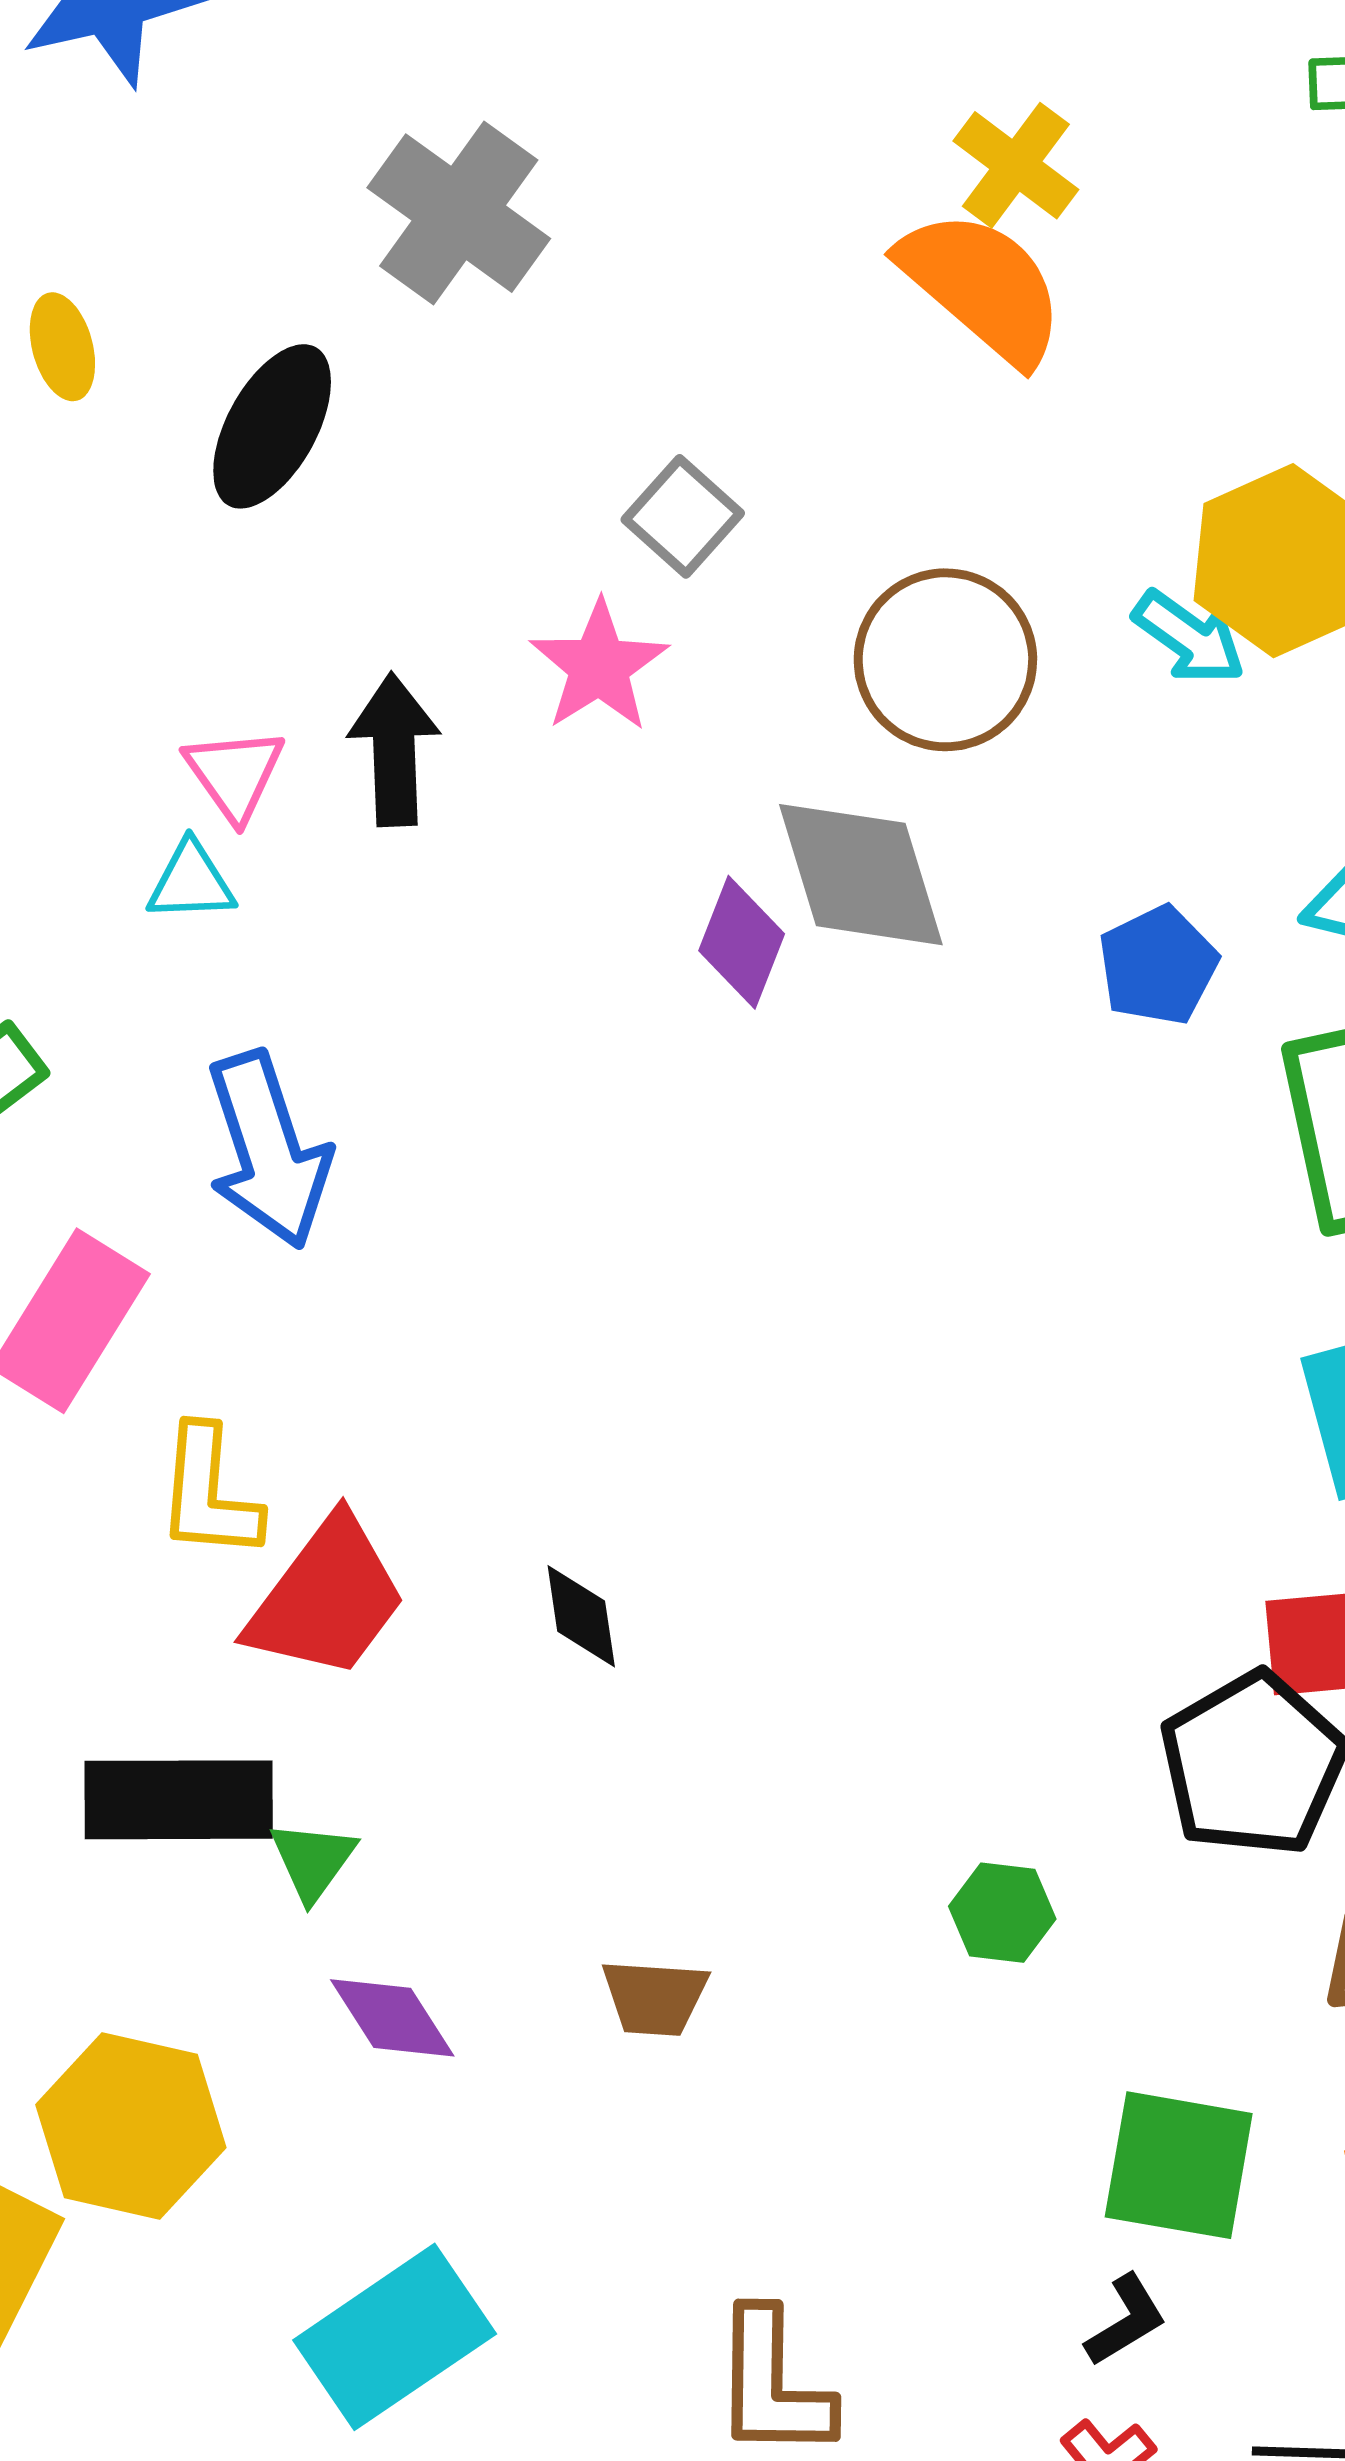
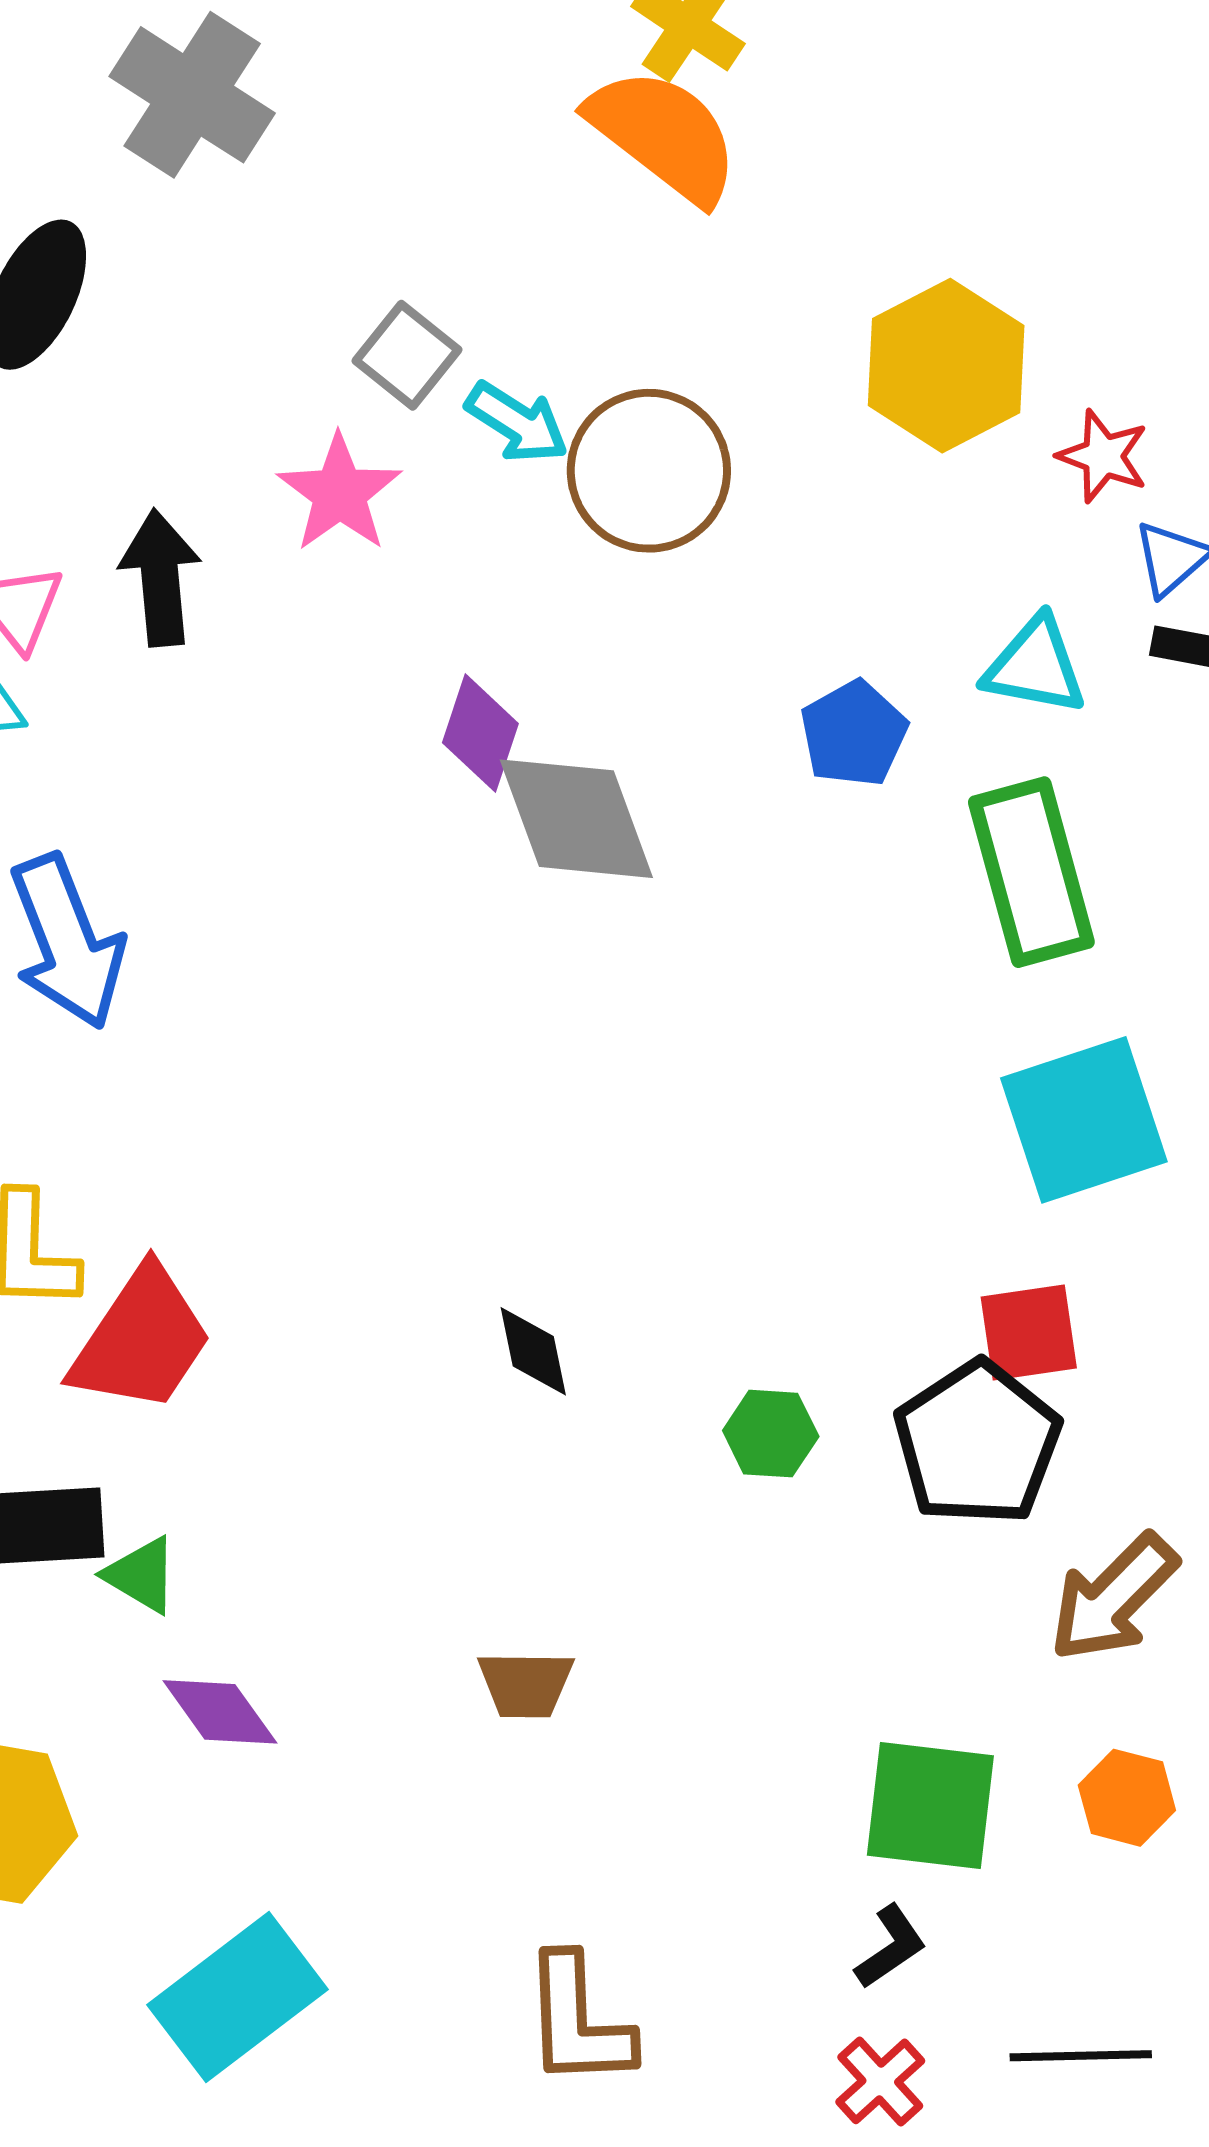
cyan arrow: (1189, 637) -> (517, 422), moved
gray diamond: (861, 875) -> (576, 819), moved
black diamond: (581, 1616) -> (533, 1351), moved
green triangle: (313, 1861) -> (141, 1575), turned -32
green hexagon: (1002, 1913) -> (771, 1434), moved
brown trapezoid: (655, 1997) -> (526, 1684), moved

